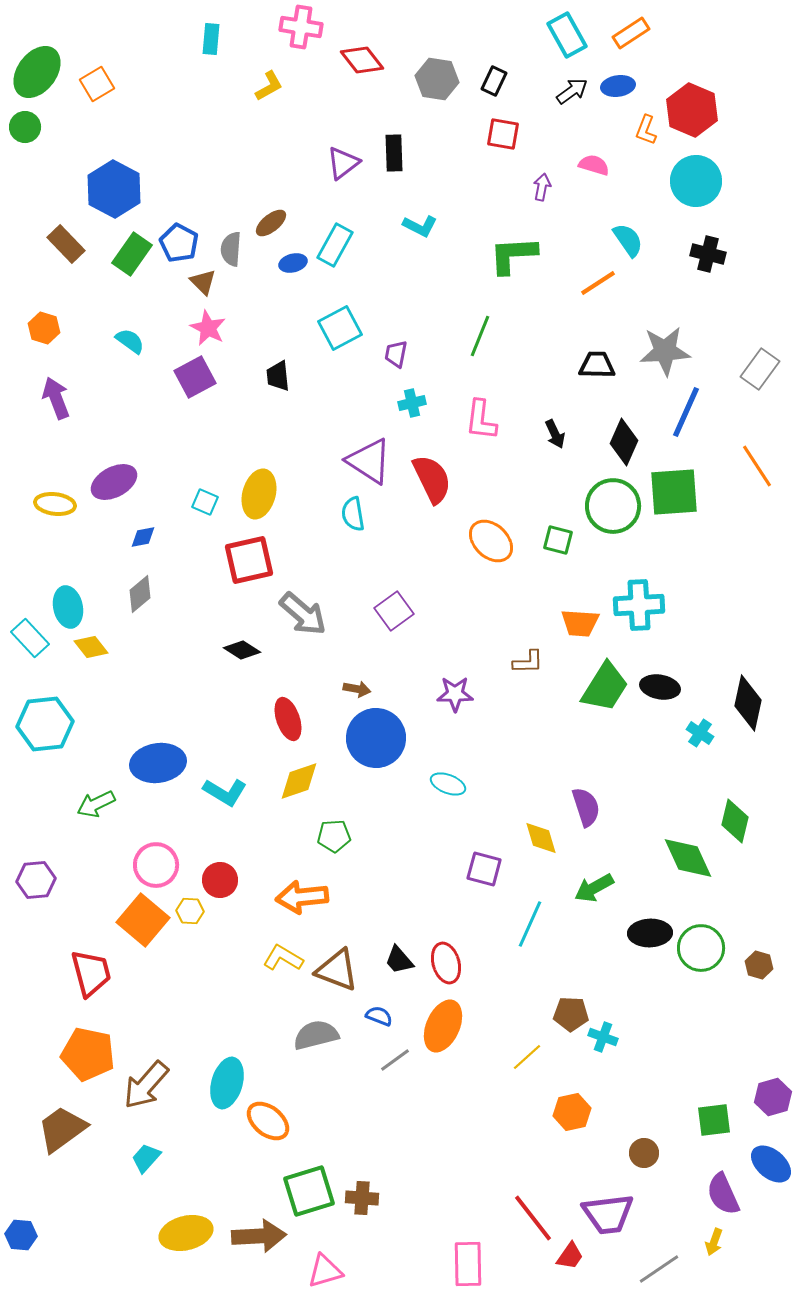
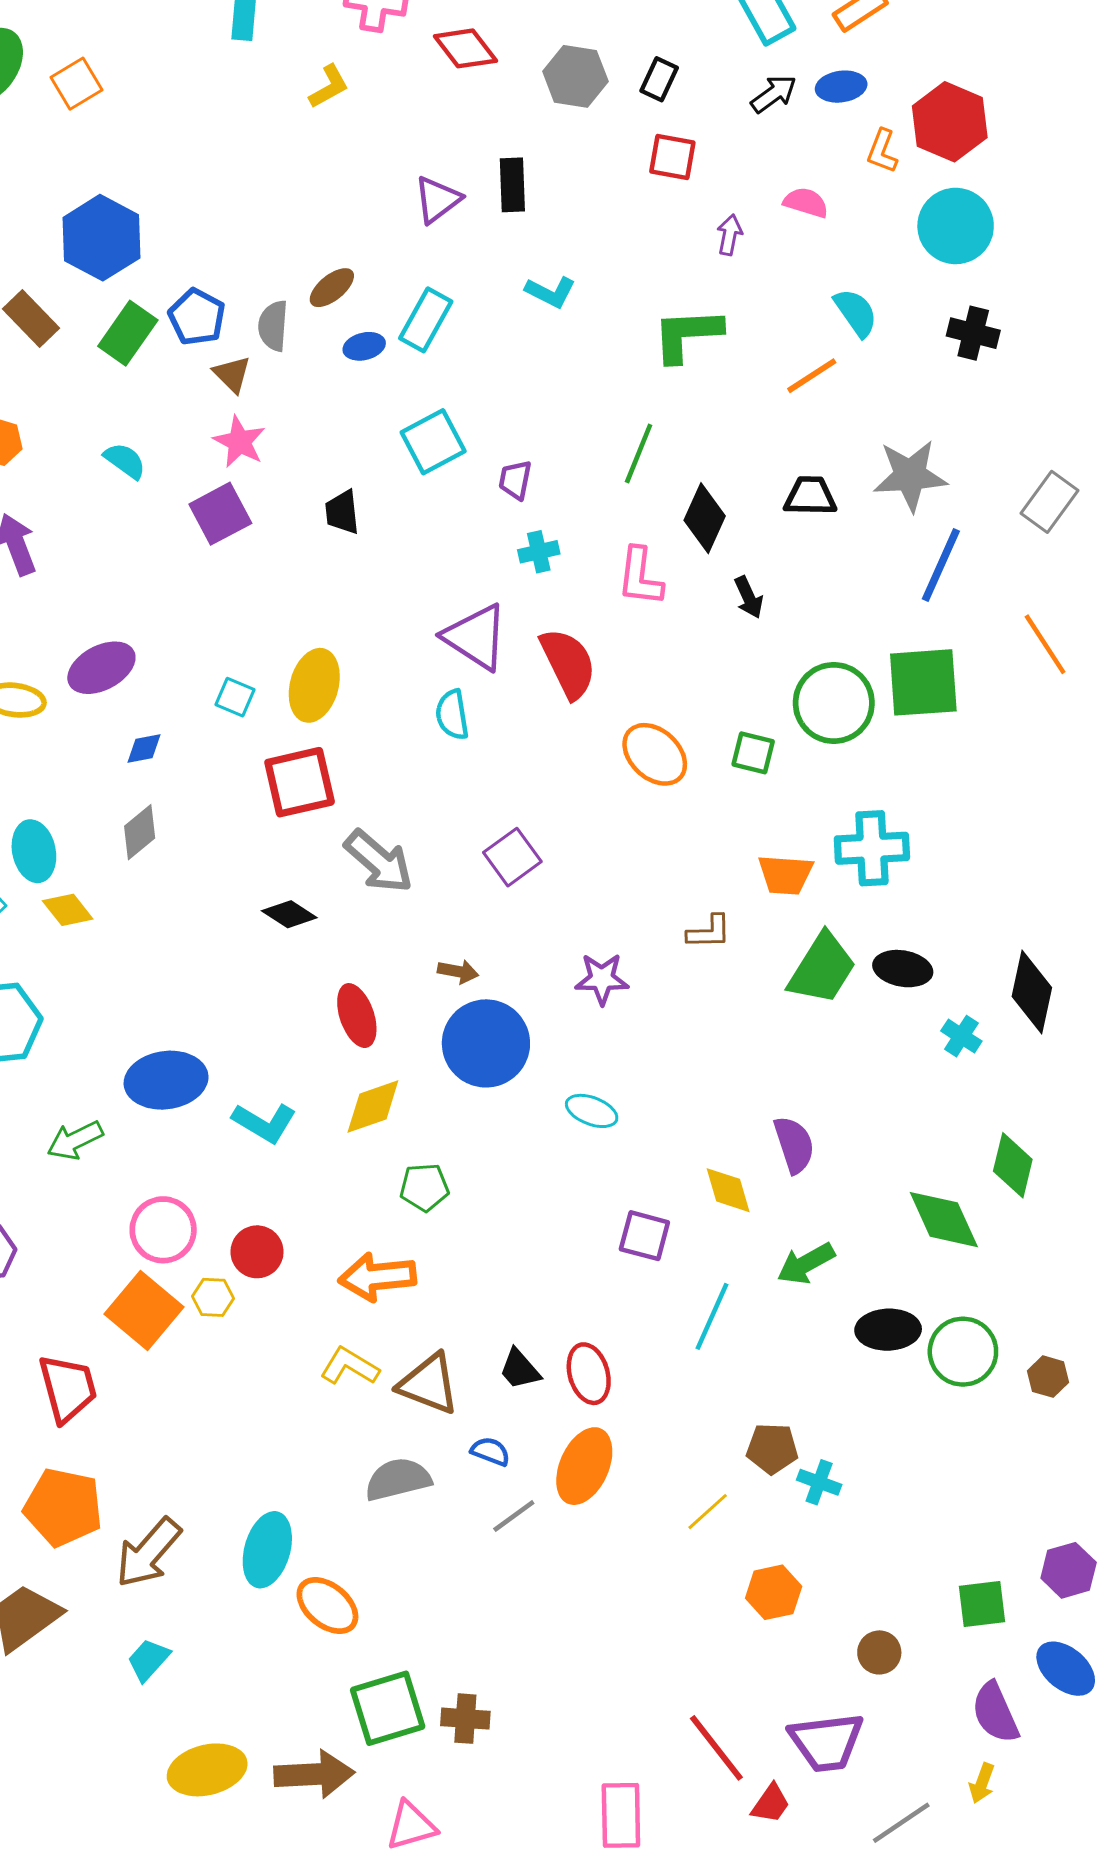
black diamond: (624, 442) -> (705, 518), moved

